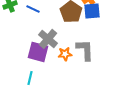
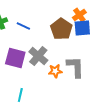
purple square: (38, 52) -> (15, 58), moved

